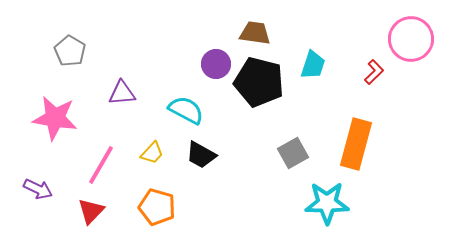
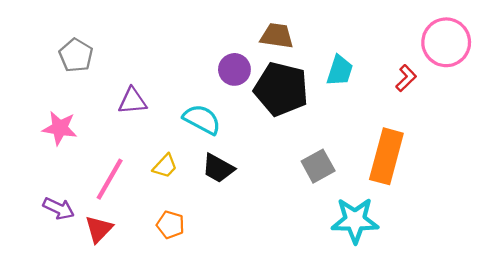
pink star: (55, 118) -> (60, 128), size x0.7
purple arrow: (38, 189) -> (59, 208), moved
orange pentagon: (157, 207) -> (170, 225), size x0.7

